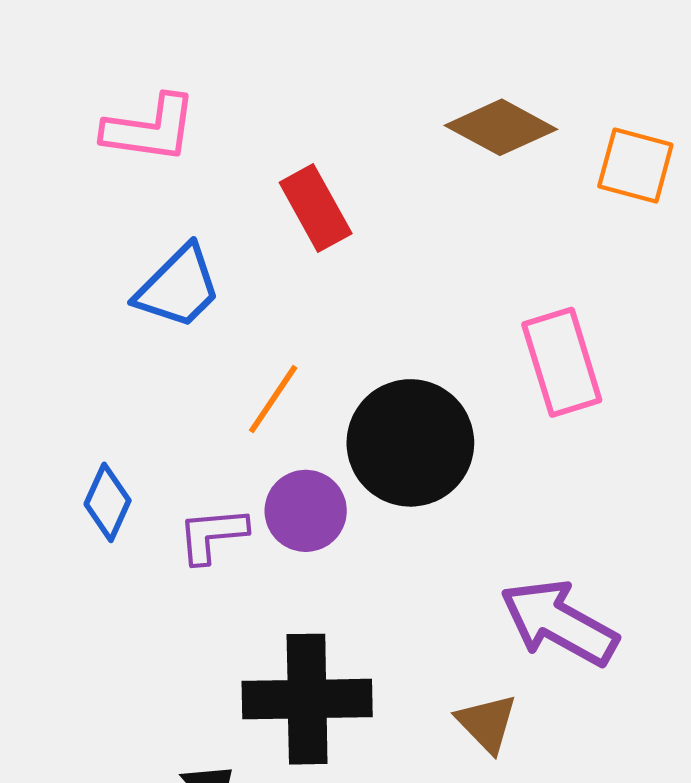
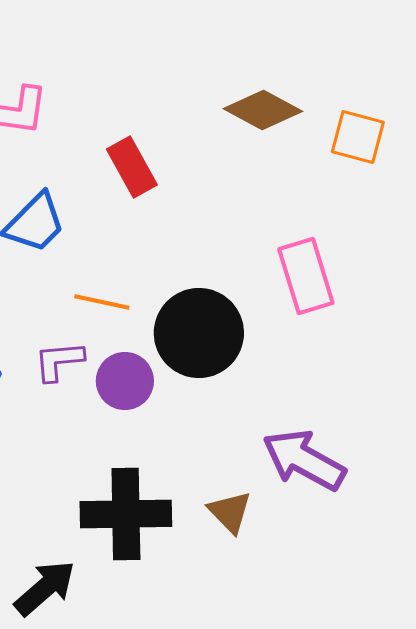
orange line: (273, 399) -> (102, 302), turned 68
purple L-shape: (212, 535) -> (59, 361), moved
brown triangle: (487, 723) -> (230, 512), moved

